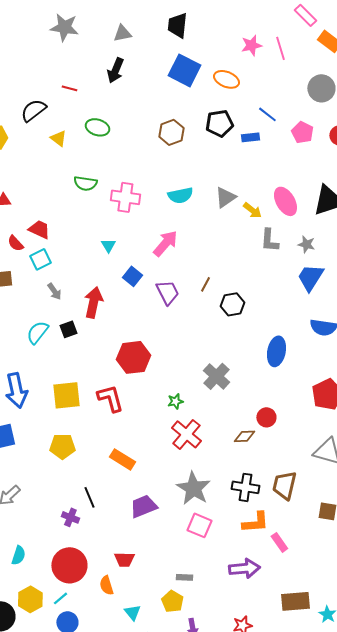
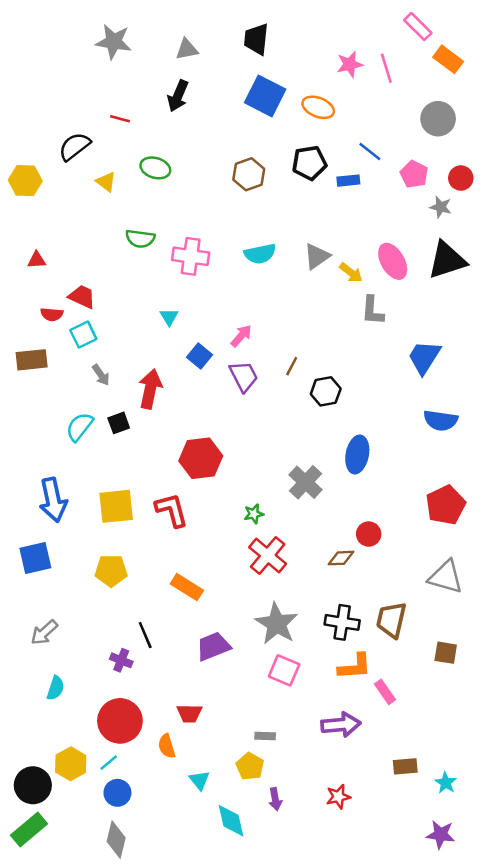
red semicircle: (15, 243) -> (52, 314), turned -42
pink arrow: (165, 243) -> (241, 336), moved, size x0.7
gray star: (306, 244) -> (441, 207), moved
blue ellipse: (276, 351) -> (357, 454), moved
cyan semicircle: (18, 555) -> (56, 688), moved
brown rectangle: (295, 601) -> (405, 766), size x0.7

